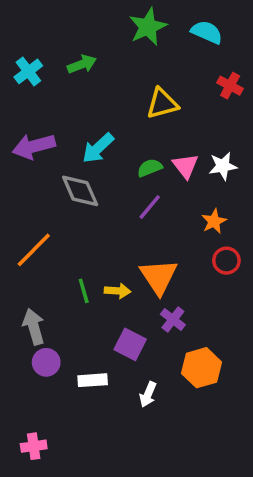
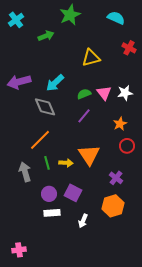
green star: (148, 27) -> (70, 15), moved
cyan cross: (28, 71) -> (16, 20), moved
orange line: (34, 250) -> (40, 140), moved
purple cross: (173, 319) -> (116, 178), moved
gray arrow: (34, 327) -> (25, 172), moved
purple circle: (46, 362) -> (49, 194), moved

